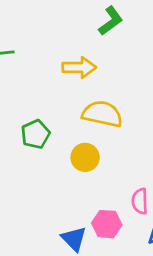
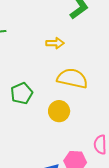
yellow arrow: (79, 67) -> (55, 43), size x0.7

